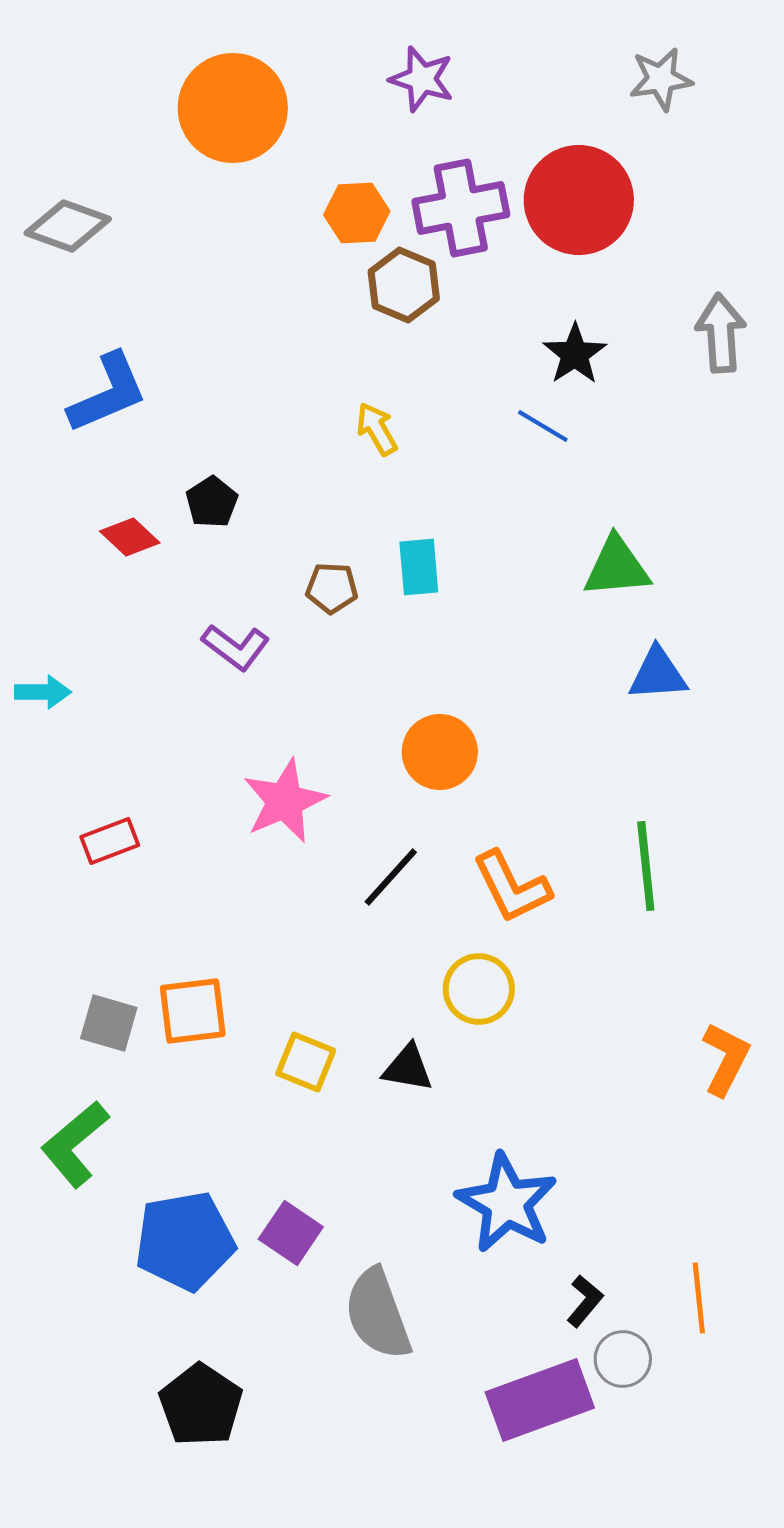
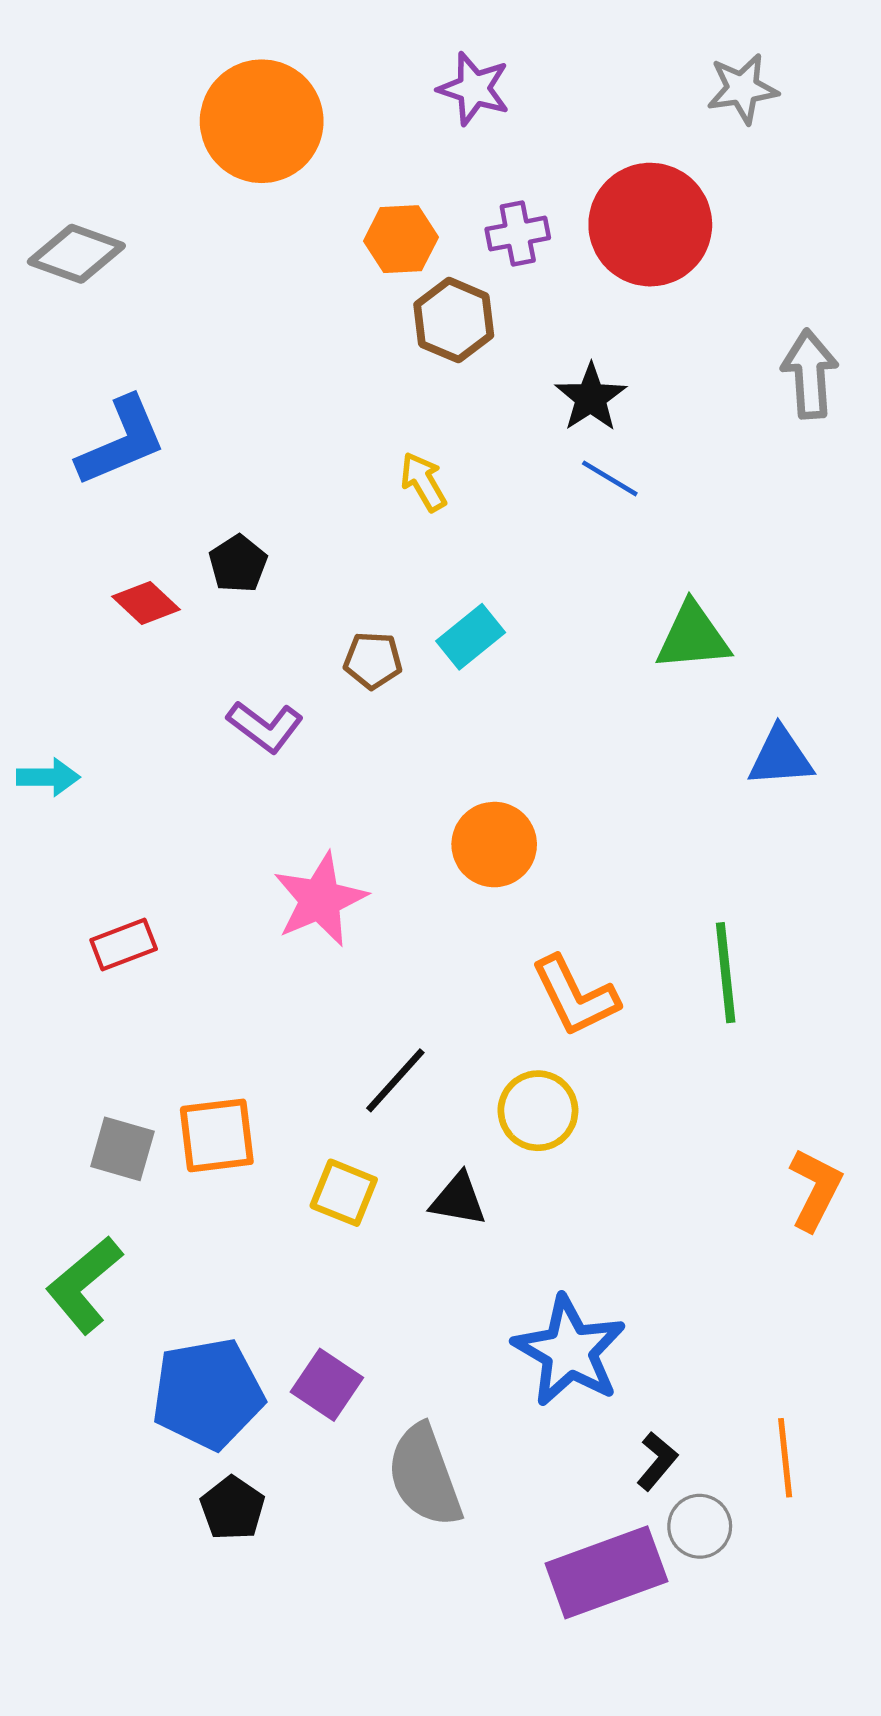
purple cross: (461, 208) -> (518, 234), size x0.6
black star: (575, 354) -> (591, 398), moved
cyan rectangle: (419, 567) -> (471, 637), turned 56
blue triangle: (658, 674) -> (781, 757), moved
black line: (391, 877) -> (395, 1080), moved
black pentagon: (201, 1405) -> (232, 1508), moved, size x0.7

